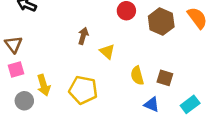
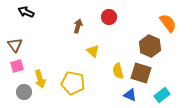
brown hexagon: (161, 22) -> (150, 46), moved
brown arrow: (83, 36) -> (78, 26), moved
brown square: (165, 78) -> (141, 73), size x1.5

